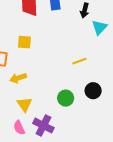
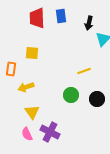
green circle: (66, 98) -> (71, 95), moved

